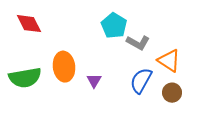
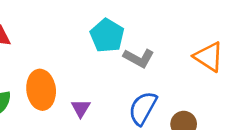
orange triangle: (169, 61) -> (209, 57), moved

